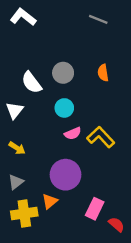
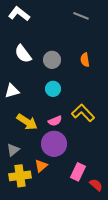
white semicircle: (32, 82) -> (23, 54), moved
white triangle: (15, 110) -> (12, 91), turned 35
pink semicircle: (73, 133) -> (55, 121), moved
yellow arrow: (17, 148) -> (27, 122), moved, size x1.5

